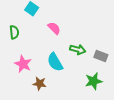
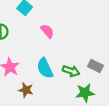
green arrow: (78, 50) -> (71, 71), moved

